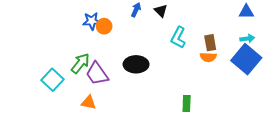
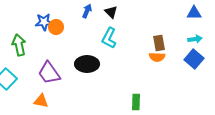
cyan L-shape: (178, 38) -> (109, 38), moved
blue square: (246, 59) -> (194, 59), size x0.7
green arrow: (80, 63) -> (19, 45), moved, turned -50

